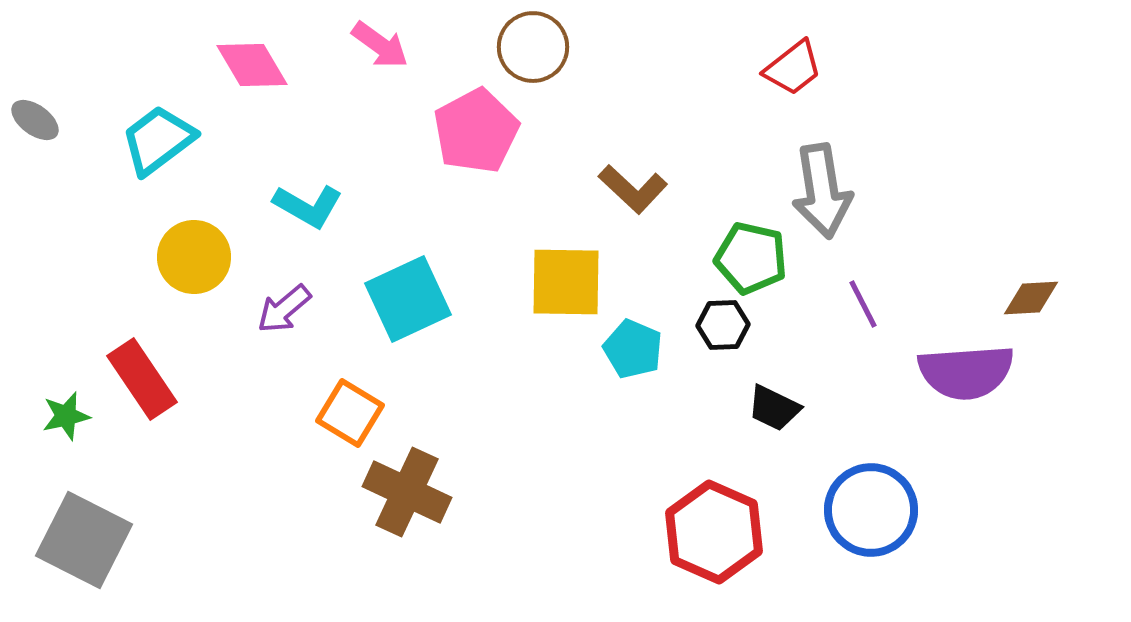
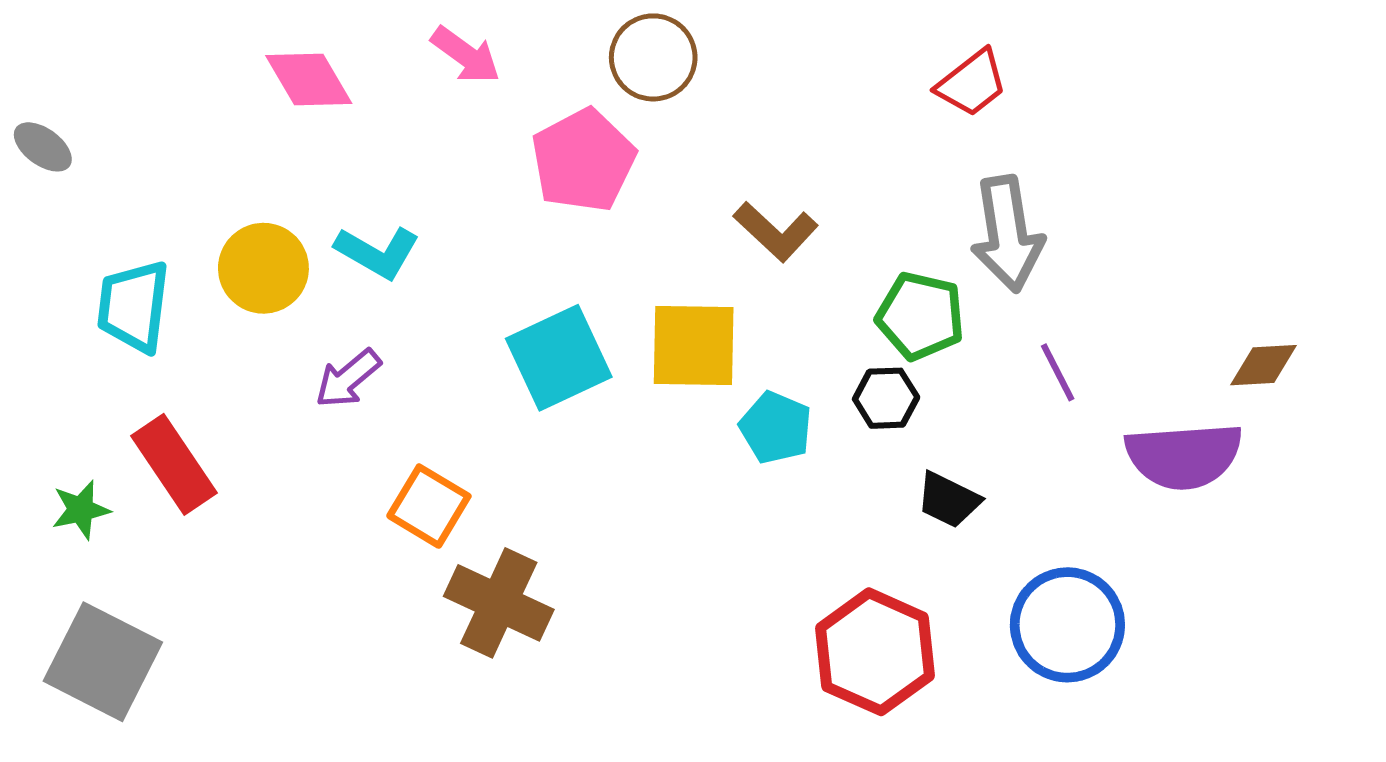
cyan trapezoid: (158, 140) -> (134, 306), moved, turned -46
yellow circle: (194, 257) -> (263, 268), moved
cyan square: (408, 299) -> (559, 358), moved

